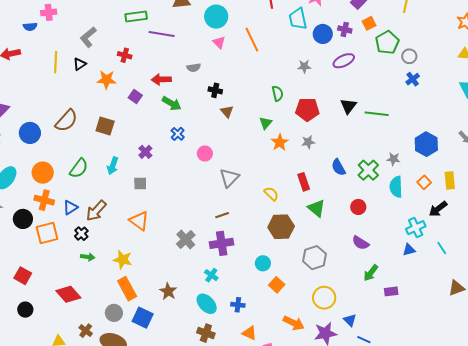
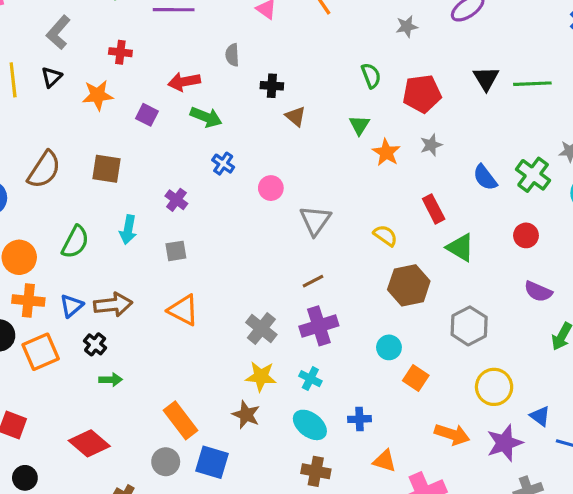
gray semicircle: (194, 68) -> (232, 55), turned 104
brown arrow: (96, 211) -> (113, 305), turned -130
yellow star: (123, 260) -> (261, 376), moved

